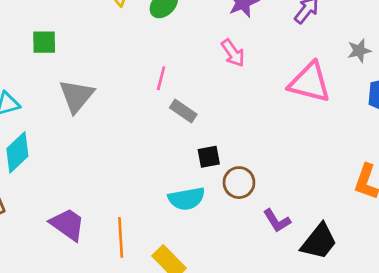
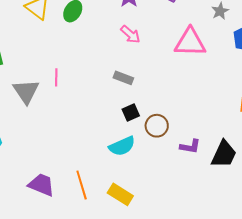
pink line: (161, 78) -> (56, 77), moved
gray rectangle: (183, 111) -> (123, 78), moved
purple L-shape: (277, 221) -> (190, 146), turned -35

